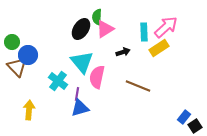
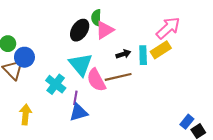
cyan rectangle: (144, 32) -> (143, 55), moved
pink semicircle: (97, 77) -> (96, 80), turned -40
brown line: (138, 86) -> (118, 77), moved, turned -35

